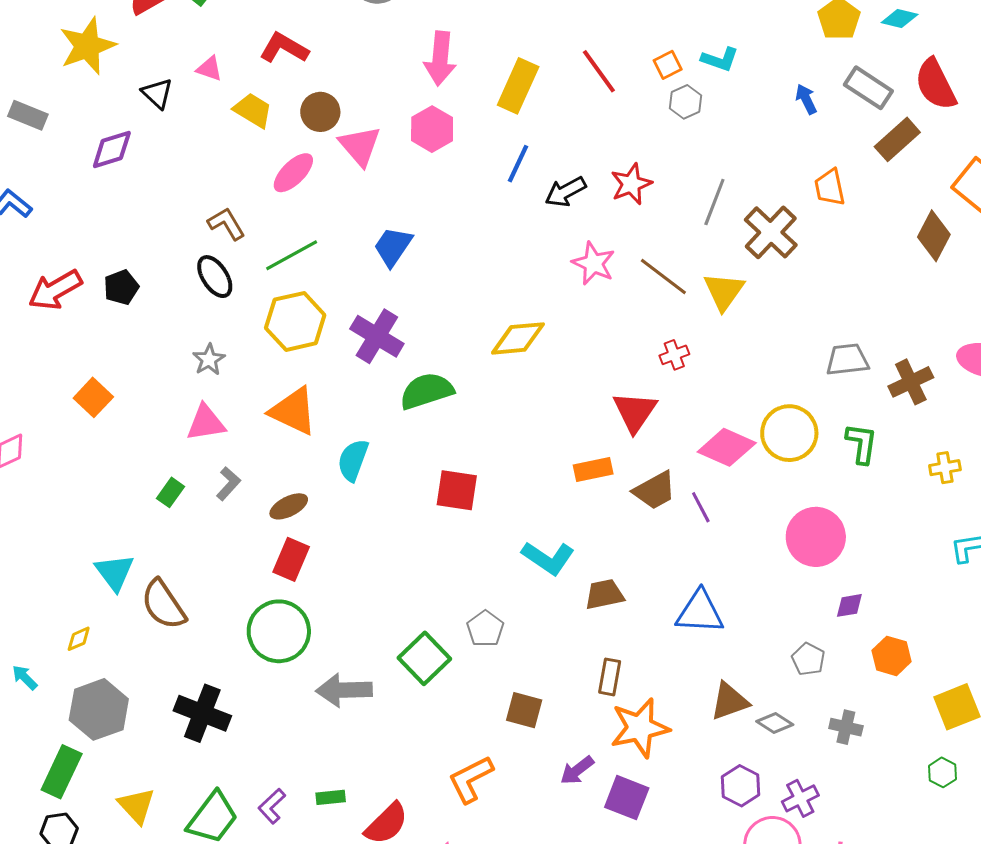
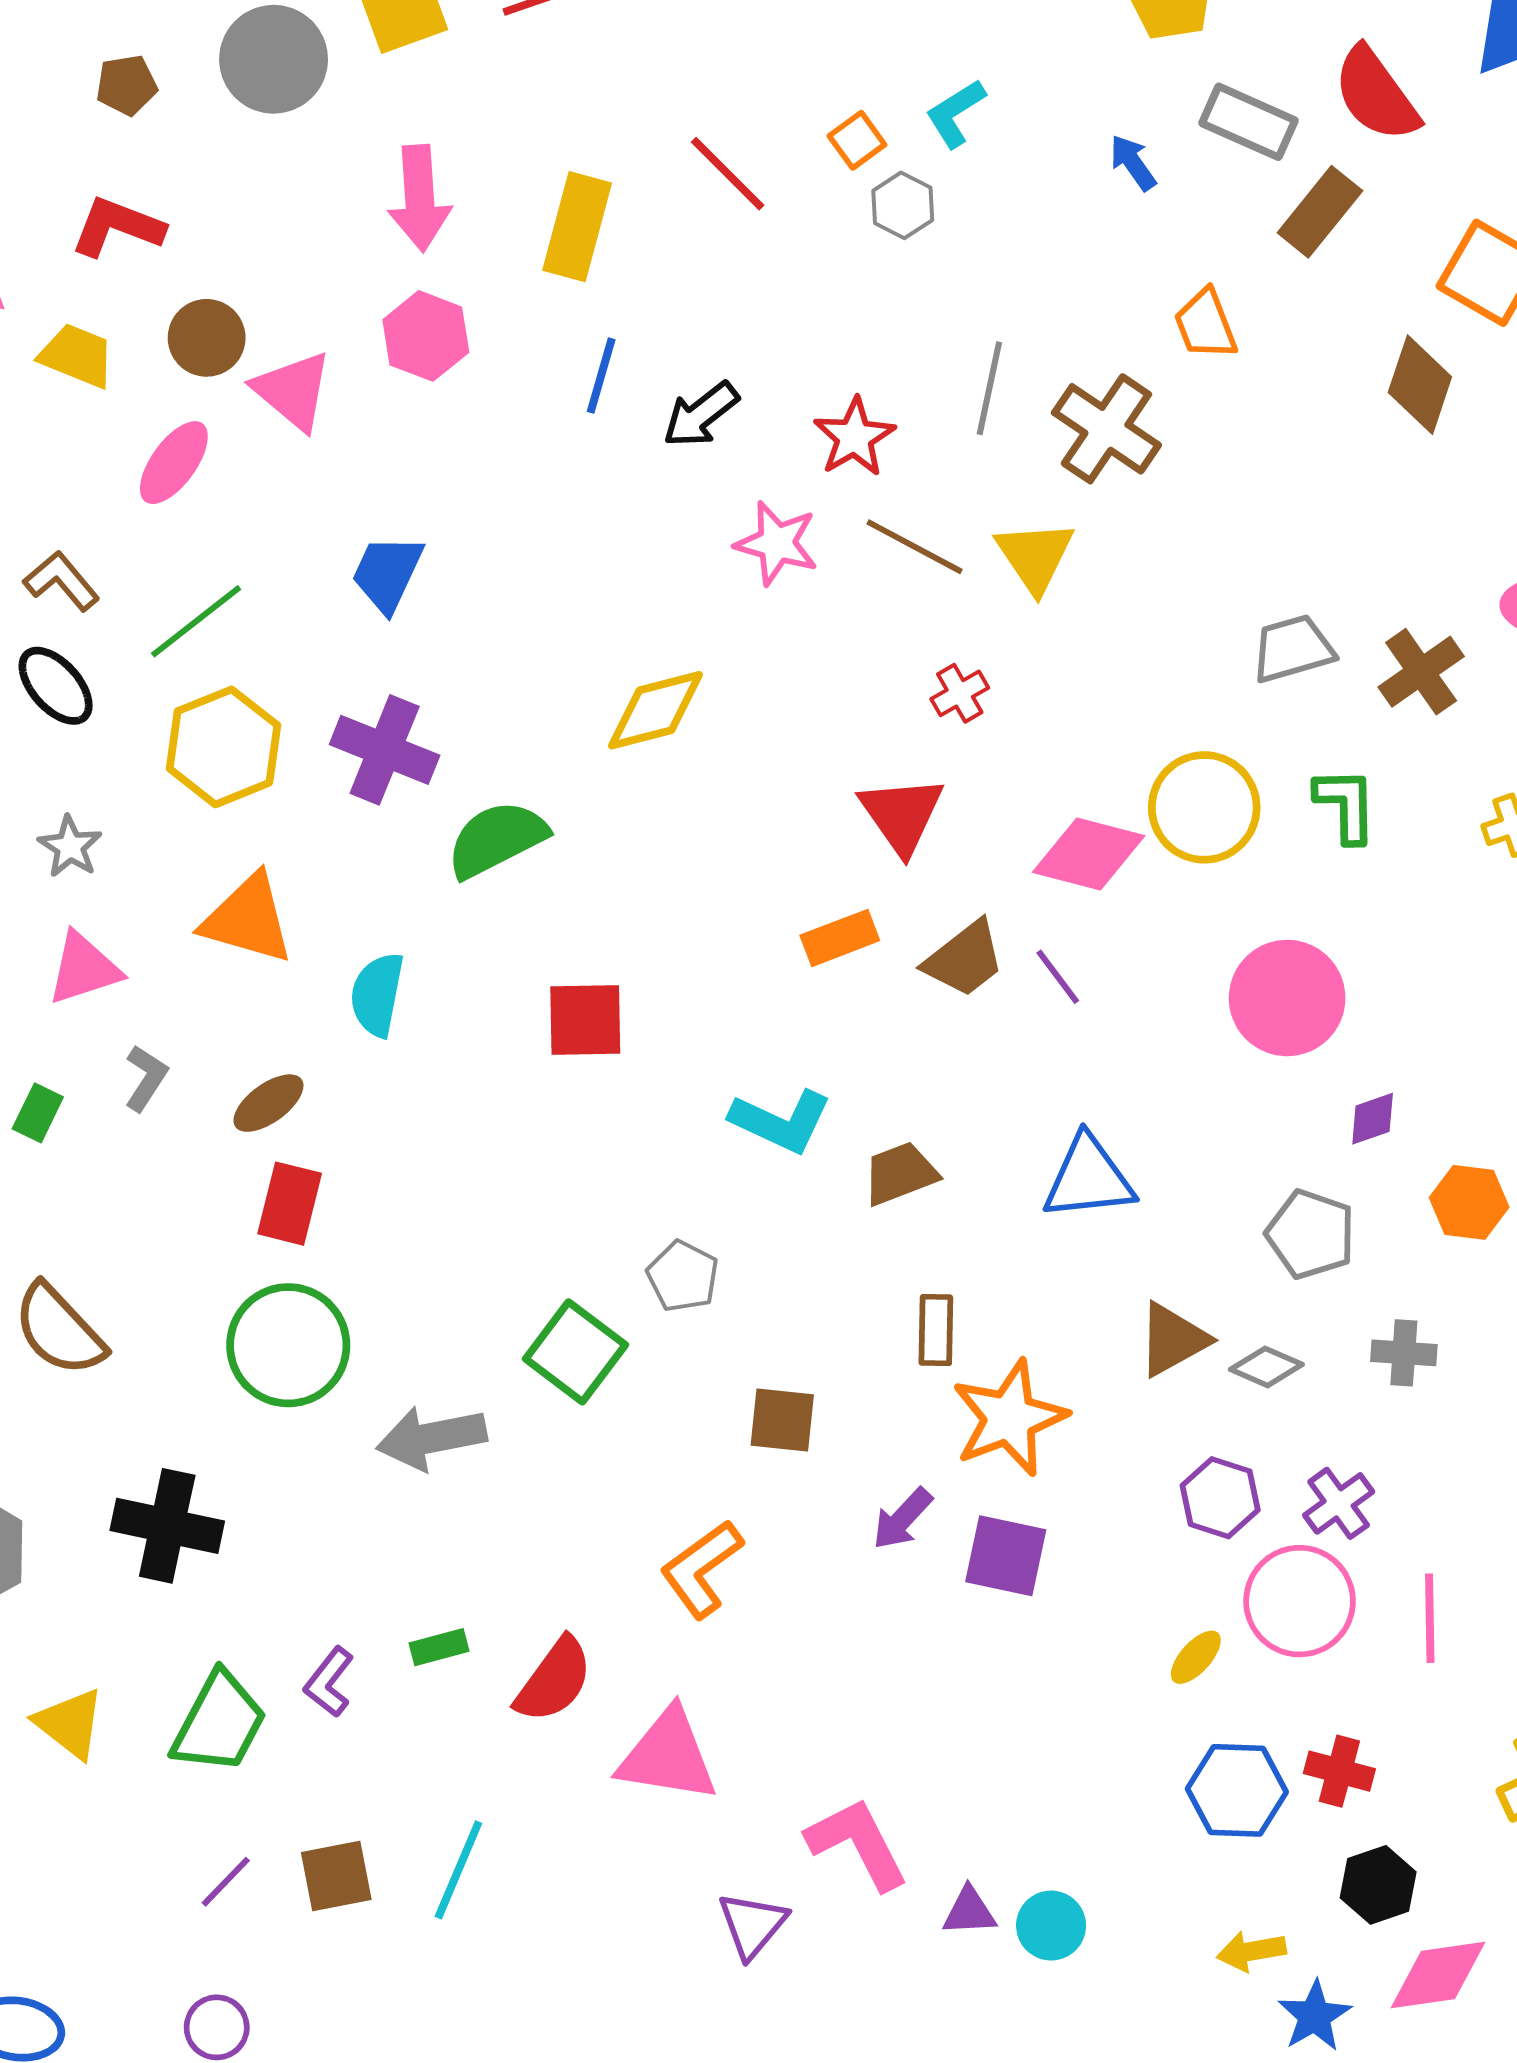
cyan L-shape: (720, 59) -> (955, 113), turned 138
red star: (631, 184) -> (854, 437), moved
gray pentagon: (808, 659) -> (1311, 1234), size x1.4

